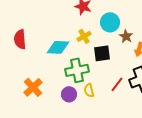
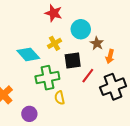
cyan diamond: (58, 47) -> (28, 54), turned 45
red line: (117, 84) -> (88, 76), moved
purple circle: (69, 94) -> (29, 114), moved

